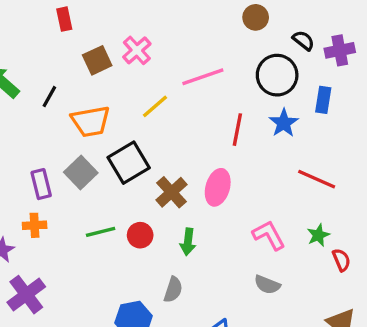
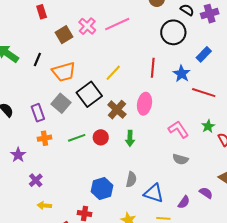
pink line: (203, 77) -> (117, 24), moved
blue rectangle: (323, 100) -> (204, 54), moved, turned 42
yellow line: (155, 106) -> (113, 73), moved
blue star: (284, 123) -> (182, 74), moved
orange cross: (35, 225) -> (45, 138), moved
gray semicircle: (173, 290) -> (131, 179), moved
purple cross: (26, 295) -> (36, 180), size x0.6

